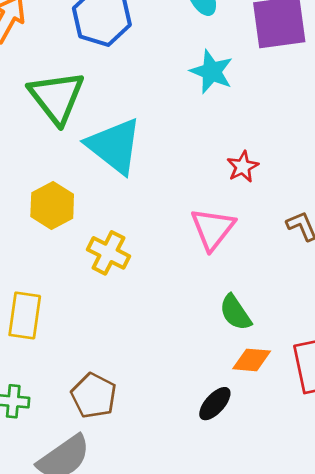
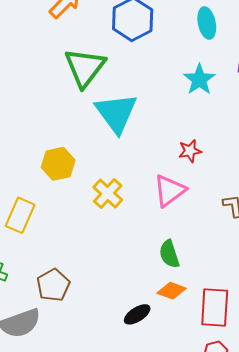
red star: (243, 167) -> (190, 151), moved
yellow hexagon: (52, 205) -> (58, 164), moved
yellow cross: (108, 253) -> (108, 194), moved

